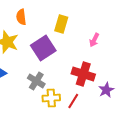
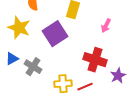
gray cross: (36, 81) -> (33, 67), moved
red line: (73, 101) -> (85, 87), turned 35

